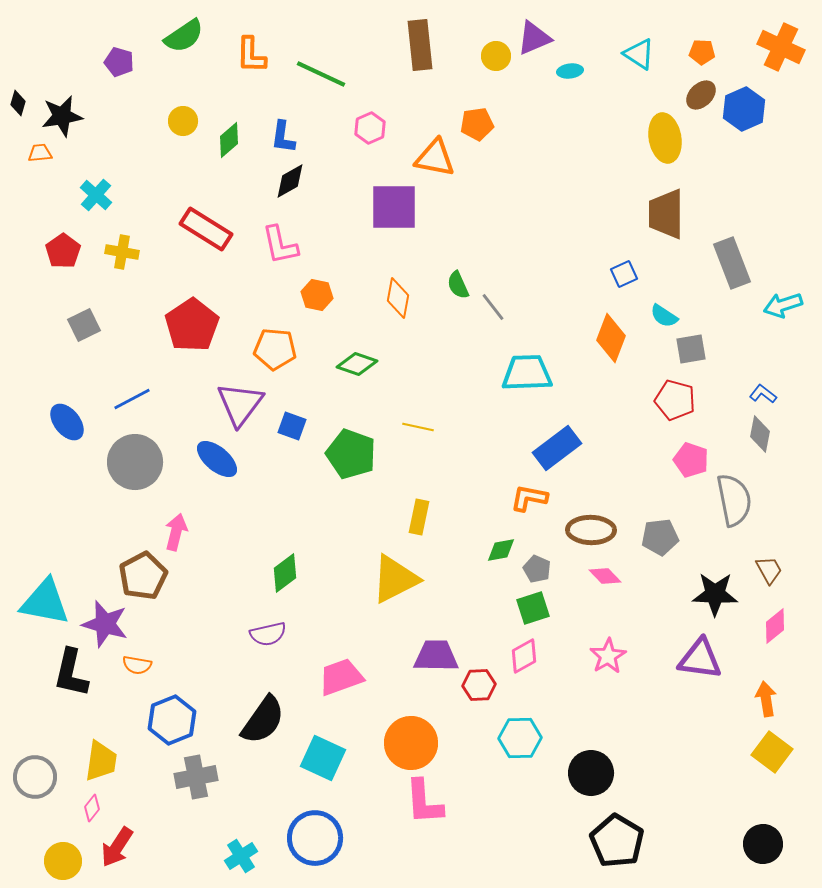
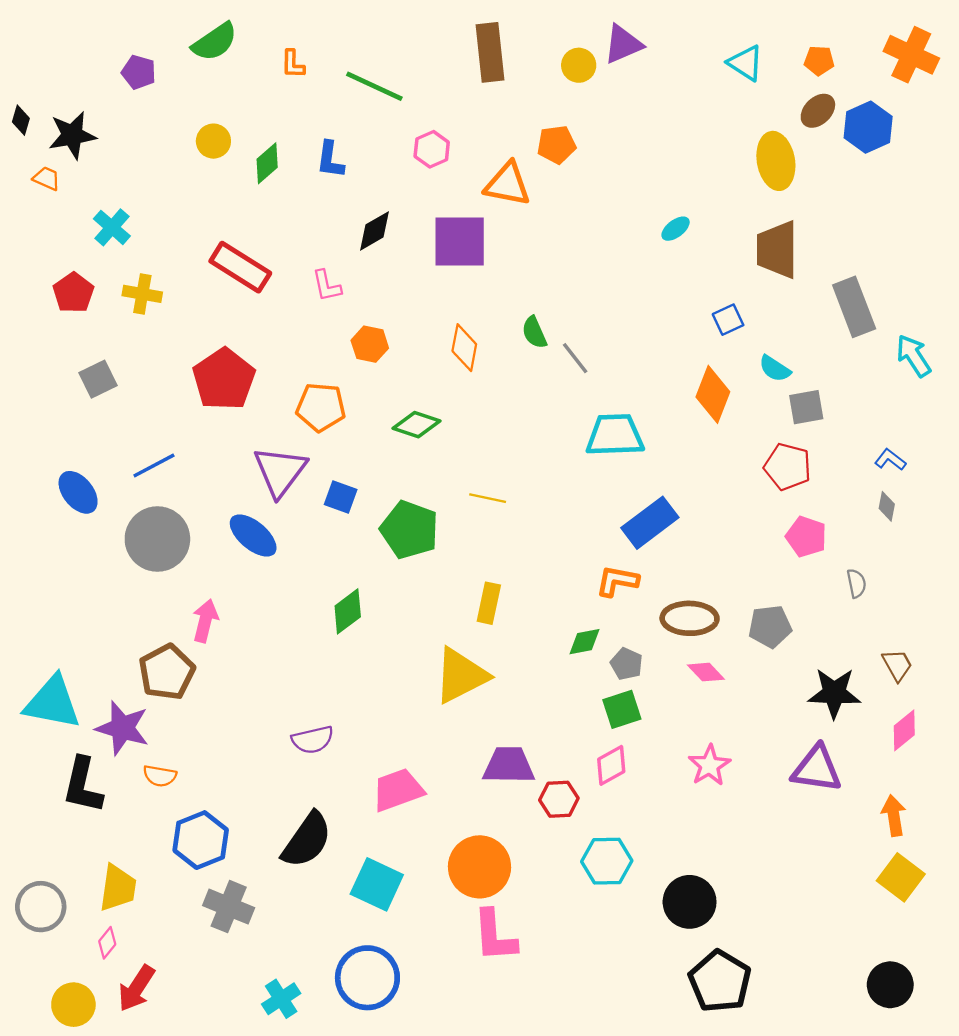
orange L-shape: (251, 55) -> (293, 64), size x0.7
cyan ellipse: (570, 71) -> (676, 229), moved, turned -30
orange trapezoid: (40, 153) -> (47, 178), turned 30
black diamond: (290, 181) -> (374, 231), moved
pink L-shape: (280, 245) -> (327, 286), size x0.7
cyan arrow: (783, 305) -> (914, 356), turned 75
gray diamond: (760, 434) -> (887, 506), size x0.7
gray semicircle: (734, 500) -> (856, 583), size x0.5
green diamond: (285, 573) -> (348, 611), moved
gray cross: (196, 777) -> (229, 907), turned 33

